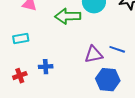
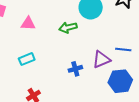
green arrow: (68, 16) -> (68, 27), size x0.7
blue cross: (46, 67) -> (75, 69), moved

